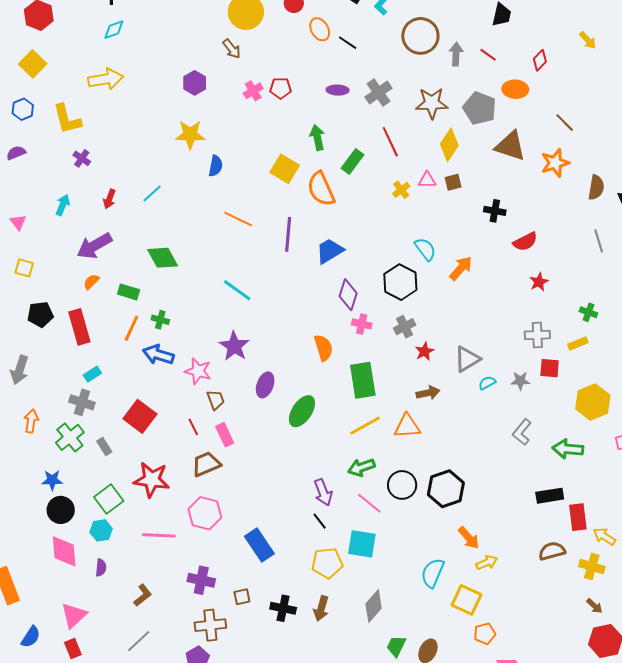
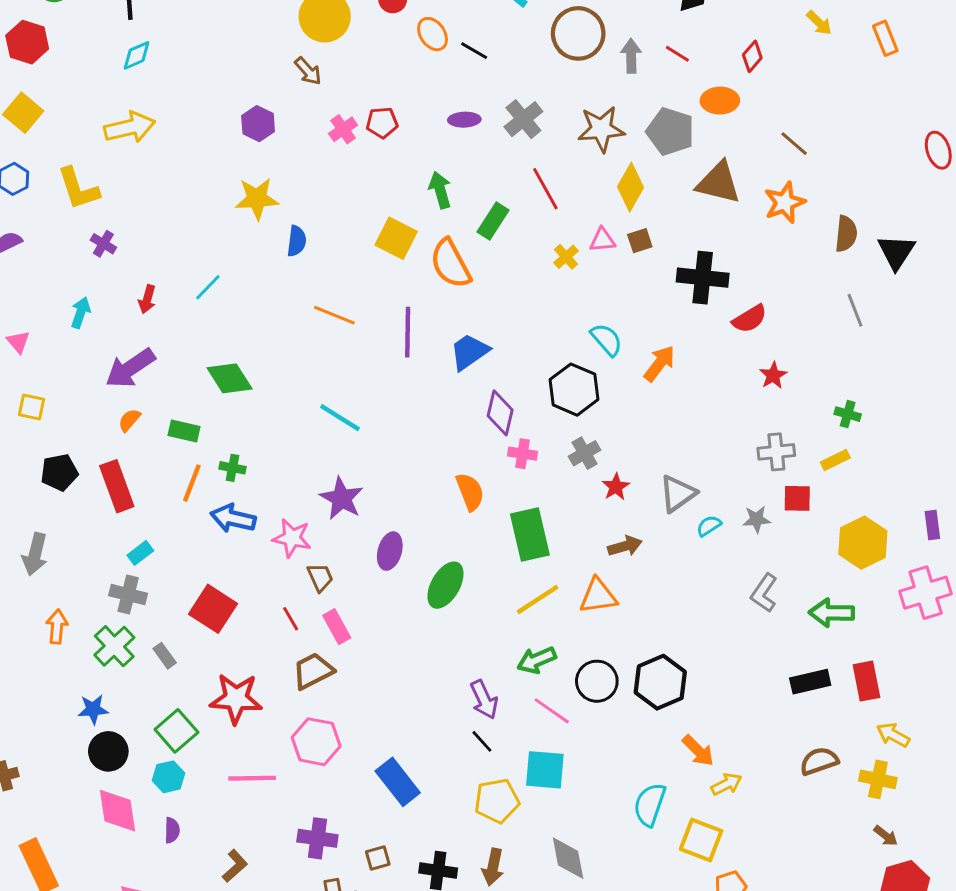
black cross: (495, 211) -> (703, 278), size x1.6
red rectangle: (578, 517) -> (866, 681), moved
gray diamond: (374, 606) -> (568, 858), turned -48

